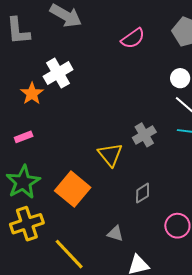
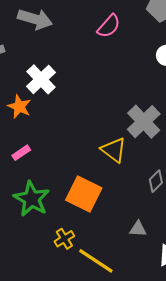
gray cross: (144, 135) -> (144, 122), size x1.4
yellow cross: (27, 224) -> (64, 239), moved, size x0.6

